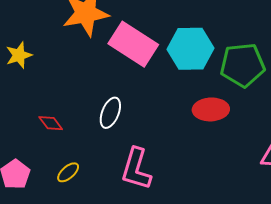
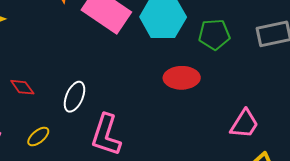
green pentagon: (243, 65) -> (214, 35), size x0.7
white ellipse: (110, 113) -> (74, 97), moved

